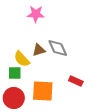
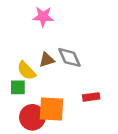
red rectangle: (76, 81) -> (91, 97), turned -32
red circle: (14, 98) -> (32, 117), moved

